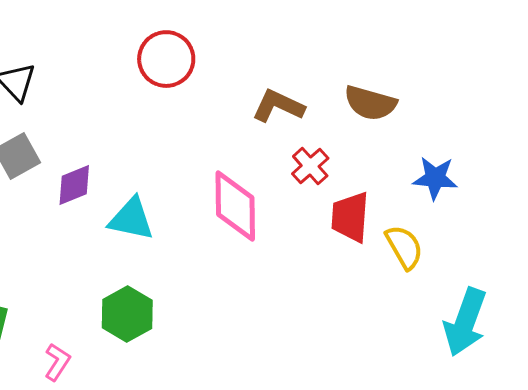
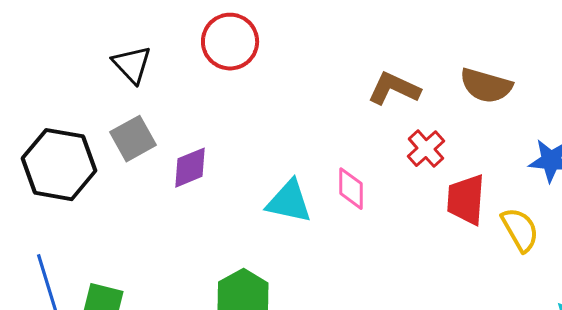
red circle: (166, 59) -> (230, 42), moved
pink diamond: (235, 206) -> (351, 189), size x0.6
cyan triangle: (131, 219) -> (289, 202), moved

